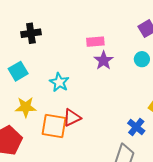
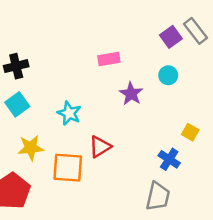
black cross: (31, 33) -> (16, 66), moved
purple star: (104, 60) -> (131, 94), moved
red triangle: (72, 118) -> (100, 147), moved

